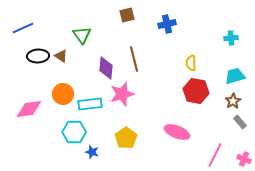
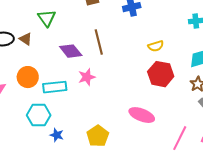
yellow semicircle: (191, 63) -> (156, 46), turned -105
purple diamond: (106, 68) -> (71, 51), turned -45
pink star: (122, 94) -> (87, 77), size x0.7
yellow pentagon: (126, 138) -> (98, 136), moved

